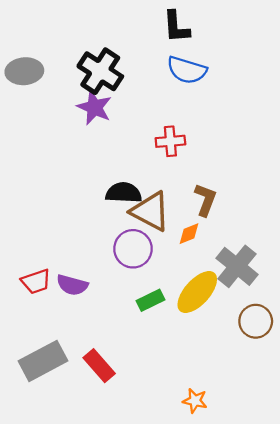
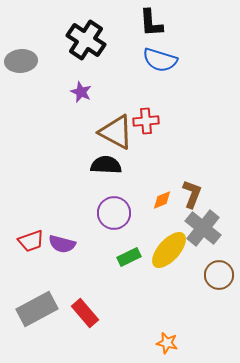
black cross: (100, 71) -> (86, 40), moved
purple star: (94, 107) -> (81, 92), size x0.7
brown L-shape: (205, 200) -> (192, 194), moved
brown triangle: (151, 211) -> (116, 132), moved

